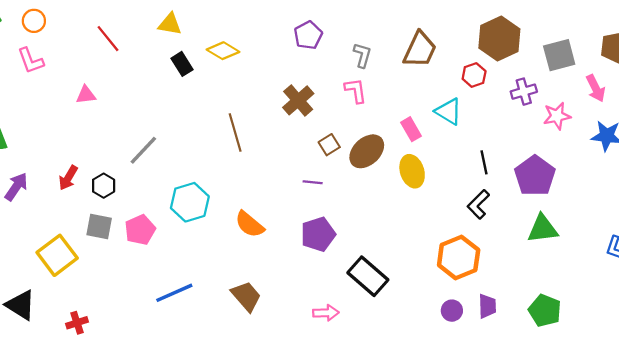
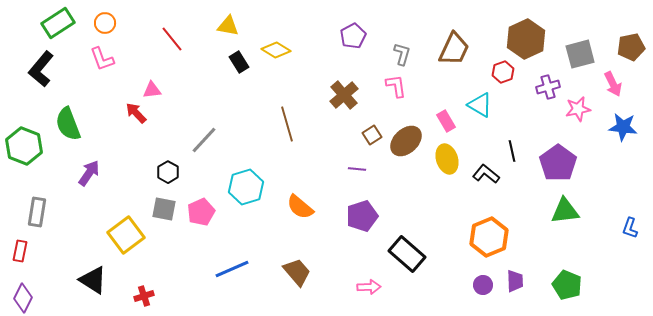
red arrow: (68, 178) -> (136, 113), moved, turned 105
black L-shape: (478, 204) -> (486, 174), moved, turned 84

